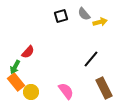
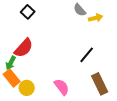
black square: (61, 16) -> (28, 12), moved, turned -32
red semicircle: (28, 52) -> (24, 48), size x1.5

